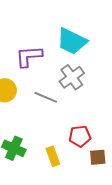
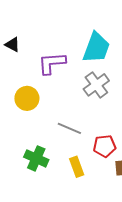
cyan trapezoid: (72, 41) -> (96, 48), turned -96
gray line: (46, 97) -> (69, 128), moved

